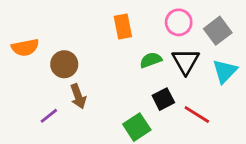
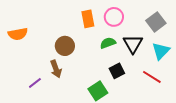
pink circle: (179, 22) -> (114, 17), moved
brown circle: (64, 64) -> (65, 46), moved
red line: (197, 114) -> (152, 77), moved

